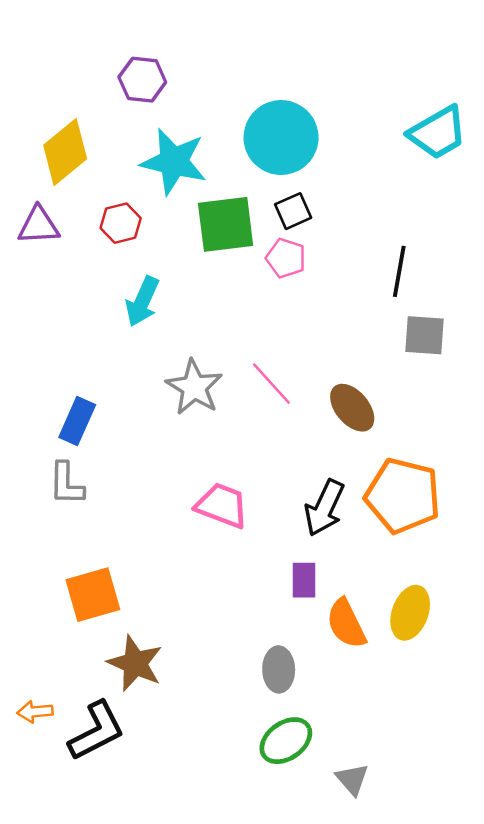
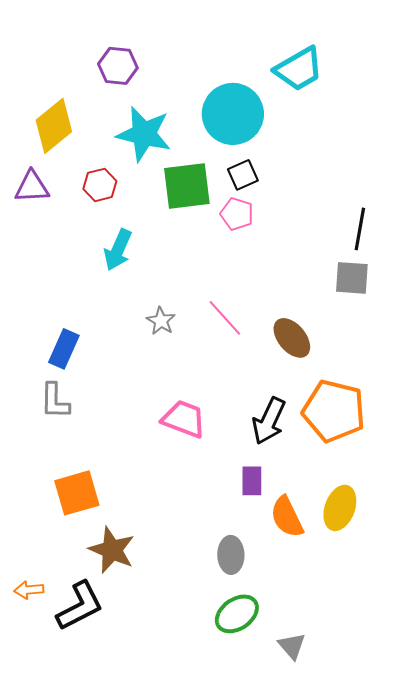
cyan trapezoid: (438, 133) -> (299, 69), moved
black line: (399, 271) -> (360, 229), moved
gray star: (194, 387) -> (161, 321), size x0.6

